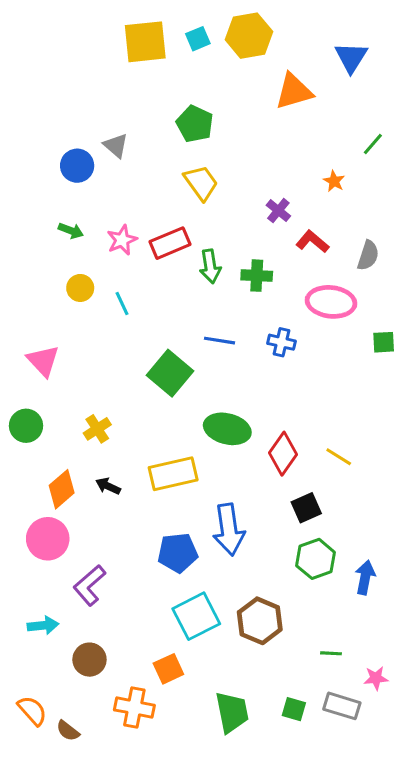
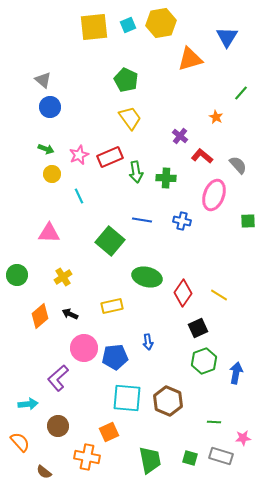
gray triangle: (116, 146) -> (43, 80), moved
gray semicircle: (368, 255) -> (238, 165), turned -60
yellow circle: (80, 288) -> (52, 174), moved
pink ellipse: (331, 302) -> (214, 195), turned -76
pink triangle: (43, 361) -> (49, 233), moved, turned -45
yellow rectangle: (173, 474) -> (112, 306), size x0.7
blue arrow: (229, 529) -> (148, 342), size x0.5
pink circle: (48, 539) -> (84, 348), moved
cyan square: (196, 616) -> (127, 398), turned 32
orange semicircle: (32, 711) -> (20, 442), moved

